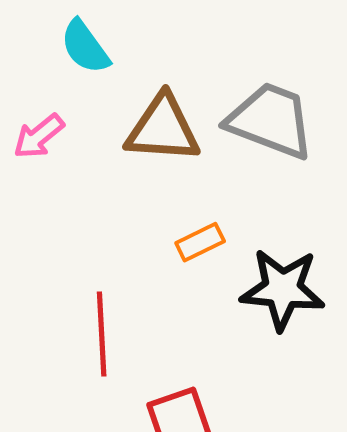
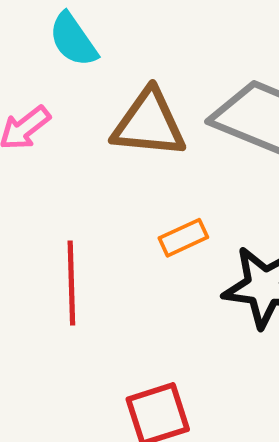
red line: (102, 334) -> (71, 283), moved

